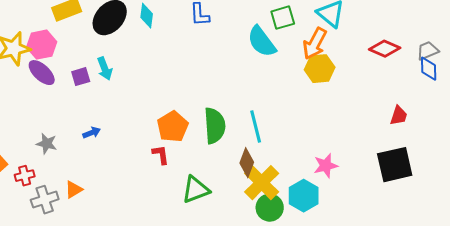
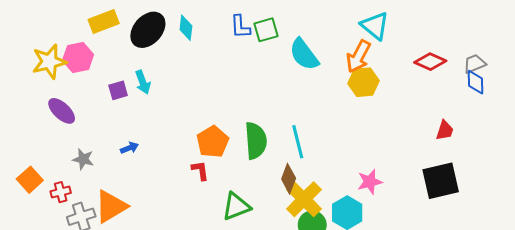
green square: (283, 18) -> (266, 30), moved
purple ellipse: (42, 73) -> (62, 111), moved
orange triangle: (74, 190) -> (111, 206), size x1.8

